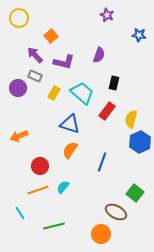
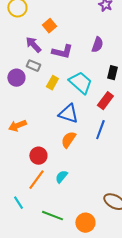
blue line: (102, 162) -> (100, 130), moved
orange line: (38, 190) -> (36, 180), turned -35
green line: (54, 226) -> (52, 216), turned 35
orange circle: (101, 234) -> (85, 223), moved

